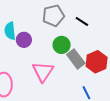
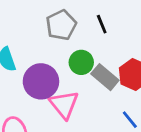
black line: (82, 21) -> (102, 24), turned 48
purple circle: (24, 40) -> (41, 81), moved, size x1.6

